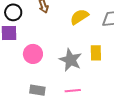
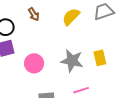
yellow rectangle: (96, 53) -> (100, 58), moved

